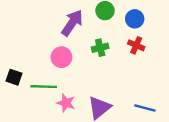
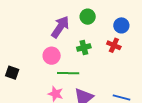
blue circle: (135, 19) -> (121, 25), moved
green line: (44, 87) -> (68, 73), moved

